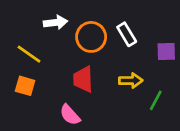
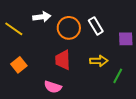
yellow line: (29, 54) -> (14, 29), moved
orange square: (25, 86) -> (19, 65), turned 35
pink semicircle: (70, 115) -> (53, 87), turned -30

